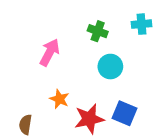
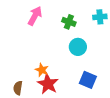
pink arrow: (50, 52) -> (35, 16), moved
red star: (89, 119) -> (48, 84), moved, turned -30

